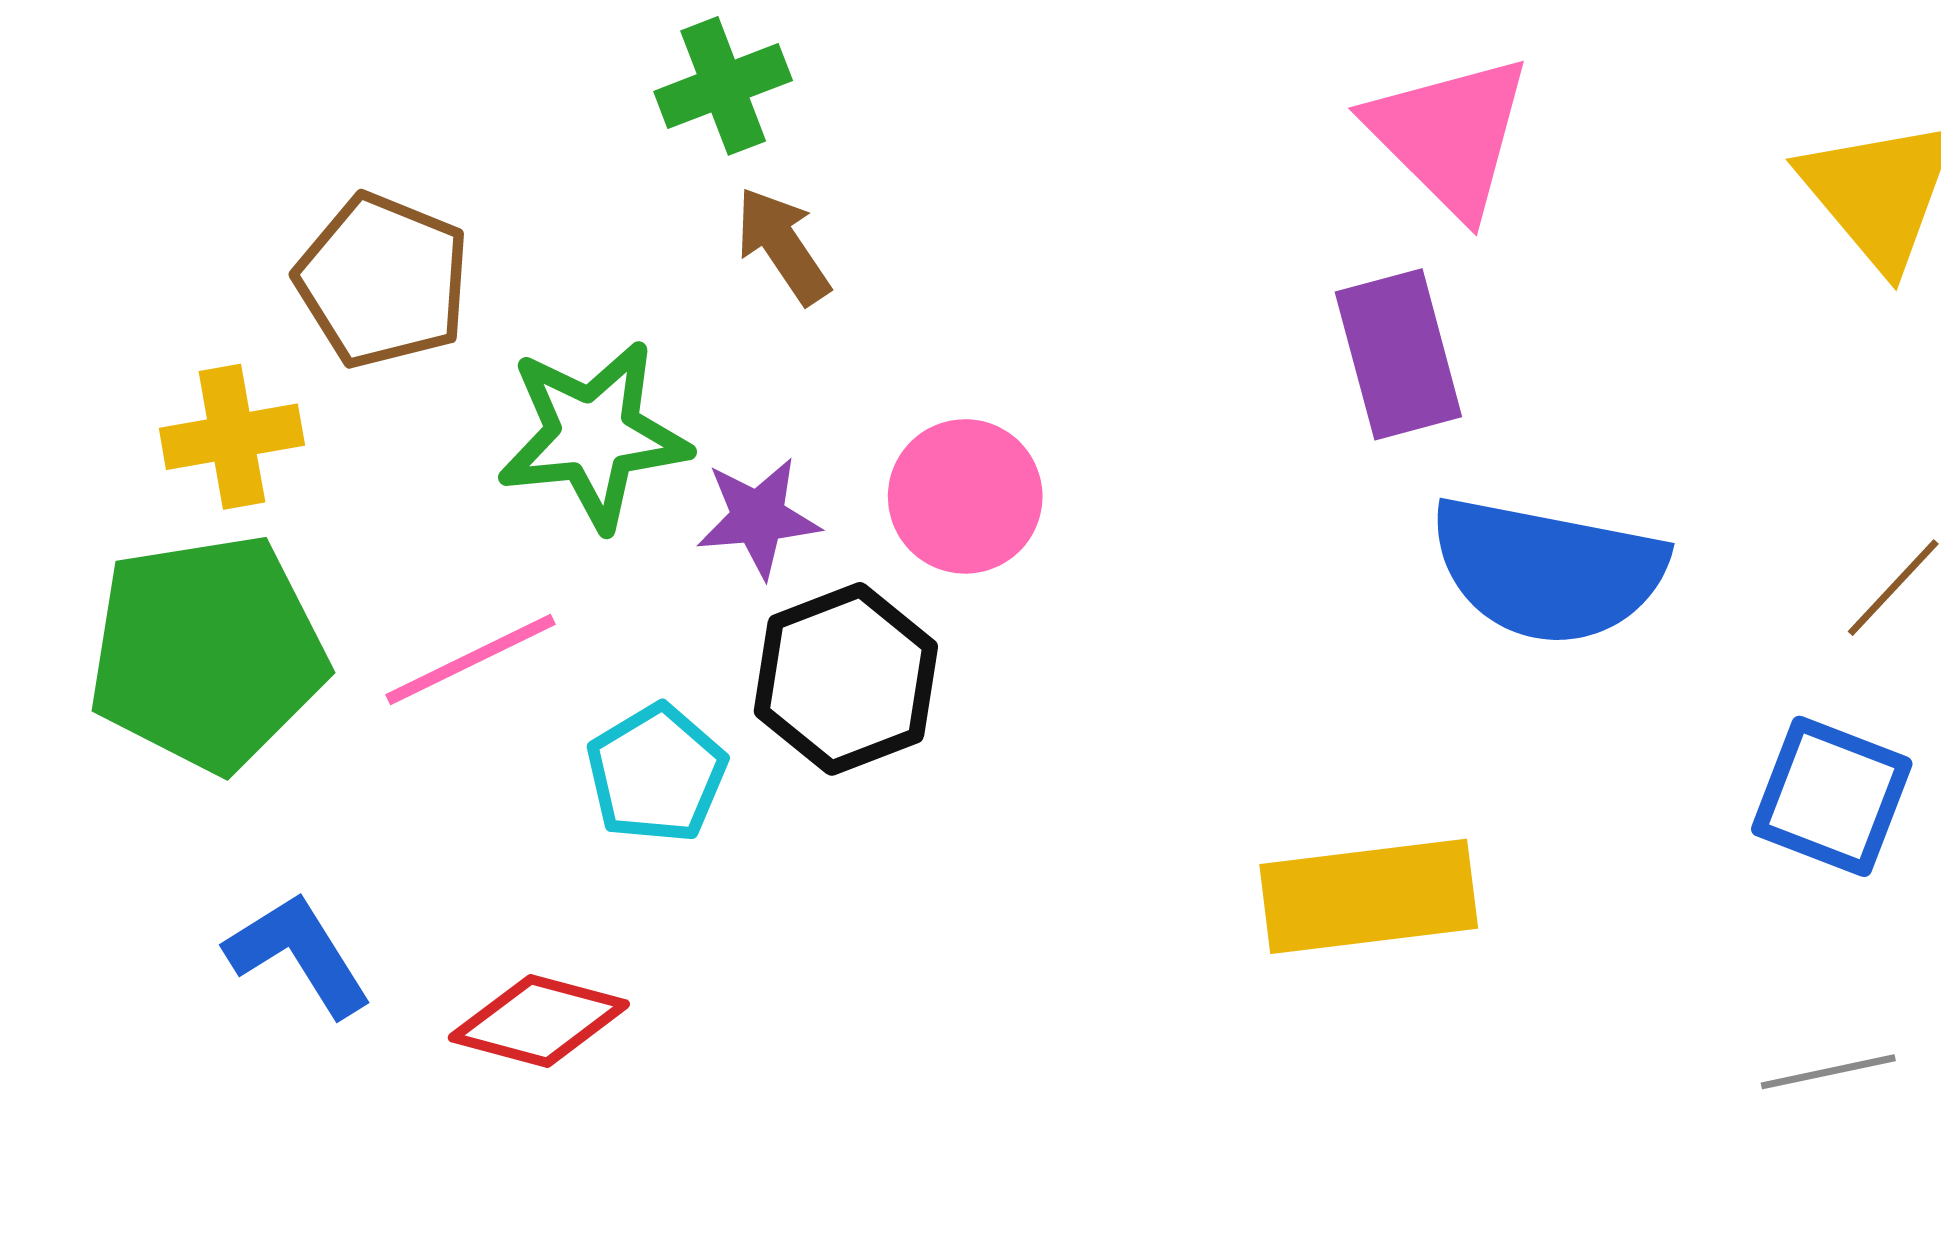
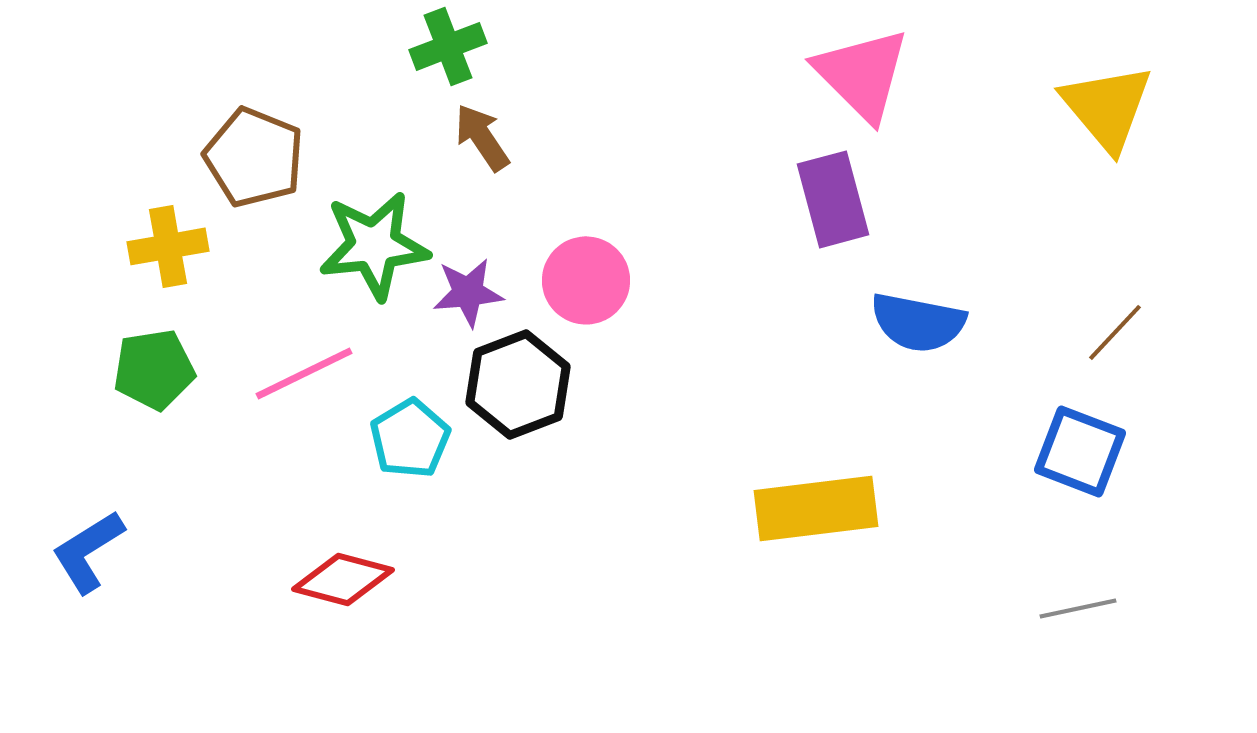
blue semicircle: (1548, 570) -> (918, 322), size x0.7
green pentagon: (207, 653) -> (154, 369), size x0.6
blue L-shape: (299, 954) -> (88, 551), moved, turned -90

